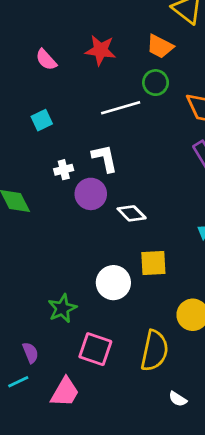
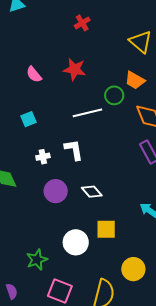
orange trapezoid: (160, 46) -> (135, 80), moved
purple circle: (91, 194) -> (56, 191), moved

